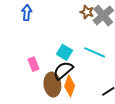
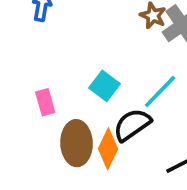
cyan line: (95, 52) -> (160, 92), turned -75
black semicircle: (63, 70) -> (132, 125), moved

